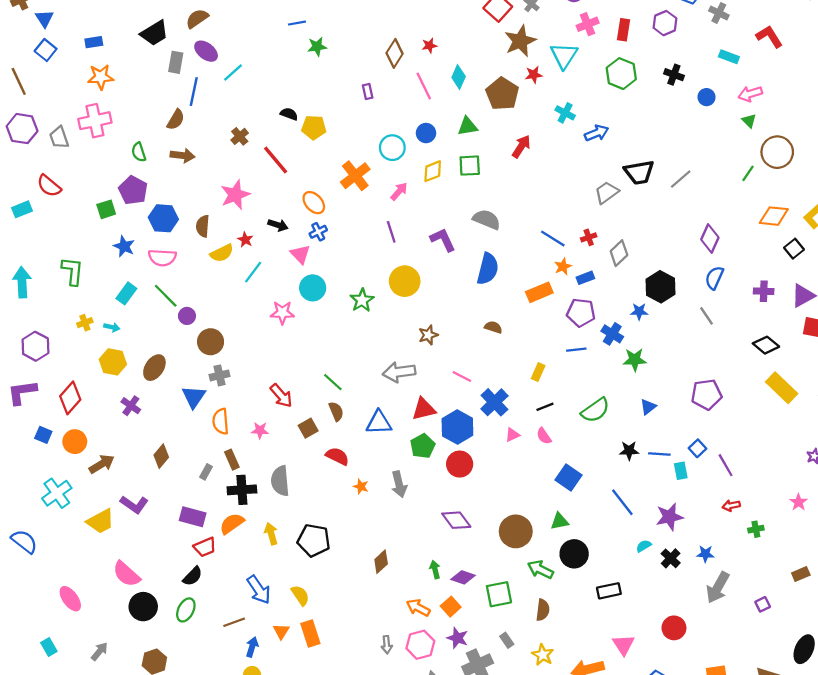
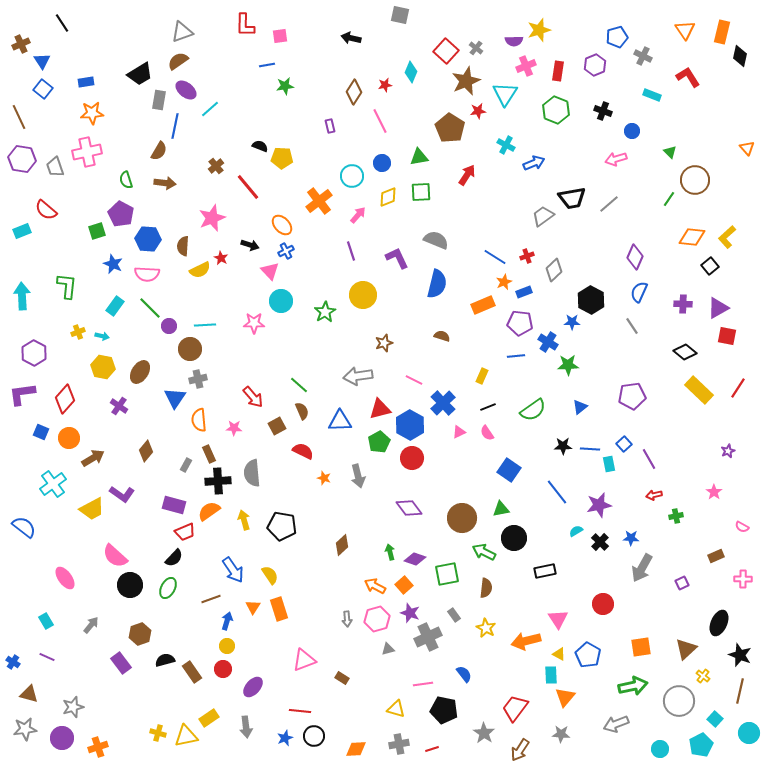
cyan diamond: (459, 77) -> (411, 72), moved
pink arrow: (750, 94) -> (616, 159), moved
cyan line: (253, 272) -> (205, 325), moved, turned 50

